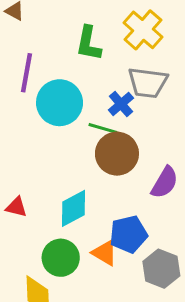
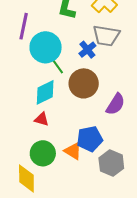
green line: (103, 128) -> (57, 65), moved, turned 36
red triangle: (16, 207) -> (42, 119), moved
cyan diamond: (73, 208) -> (45, 92), moved

